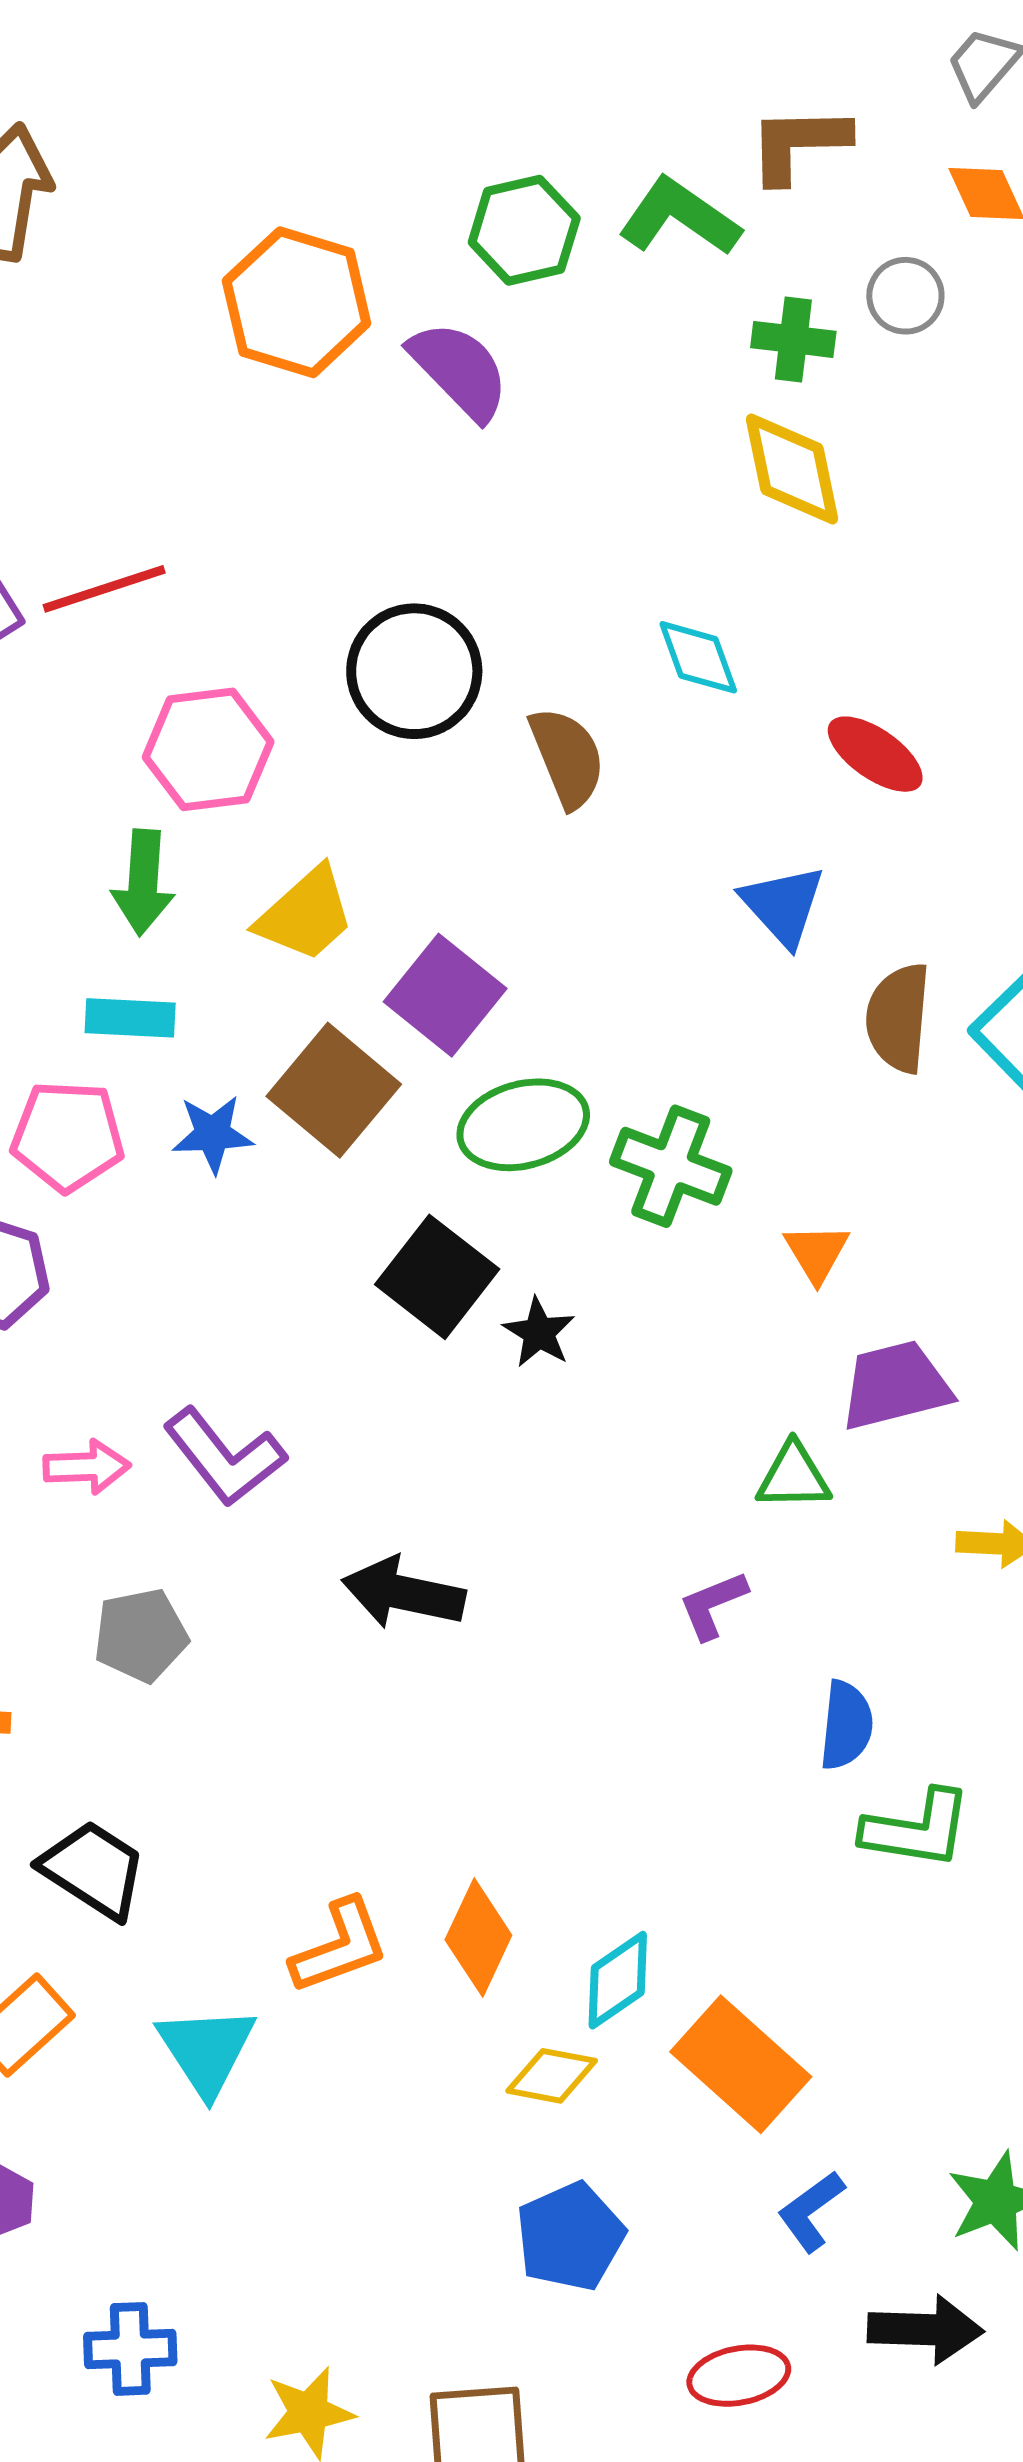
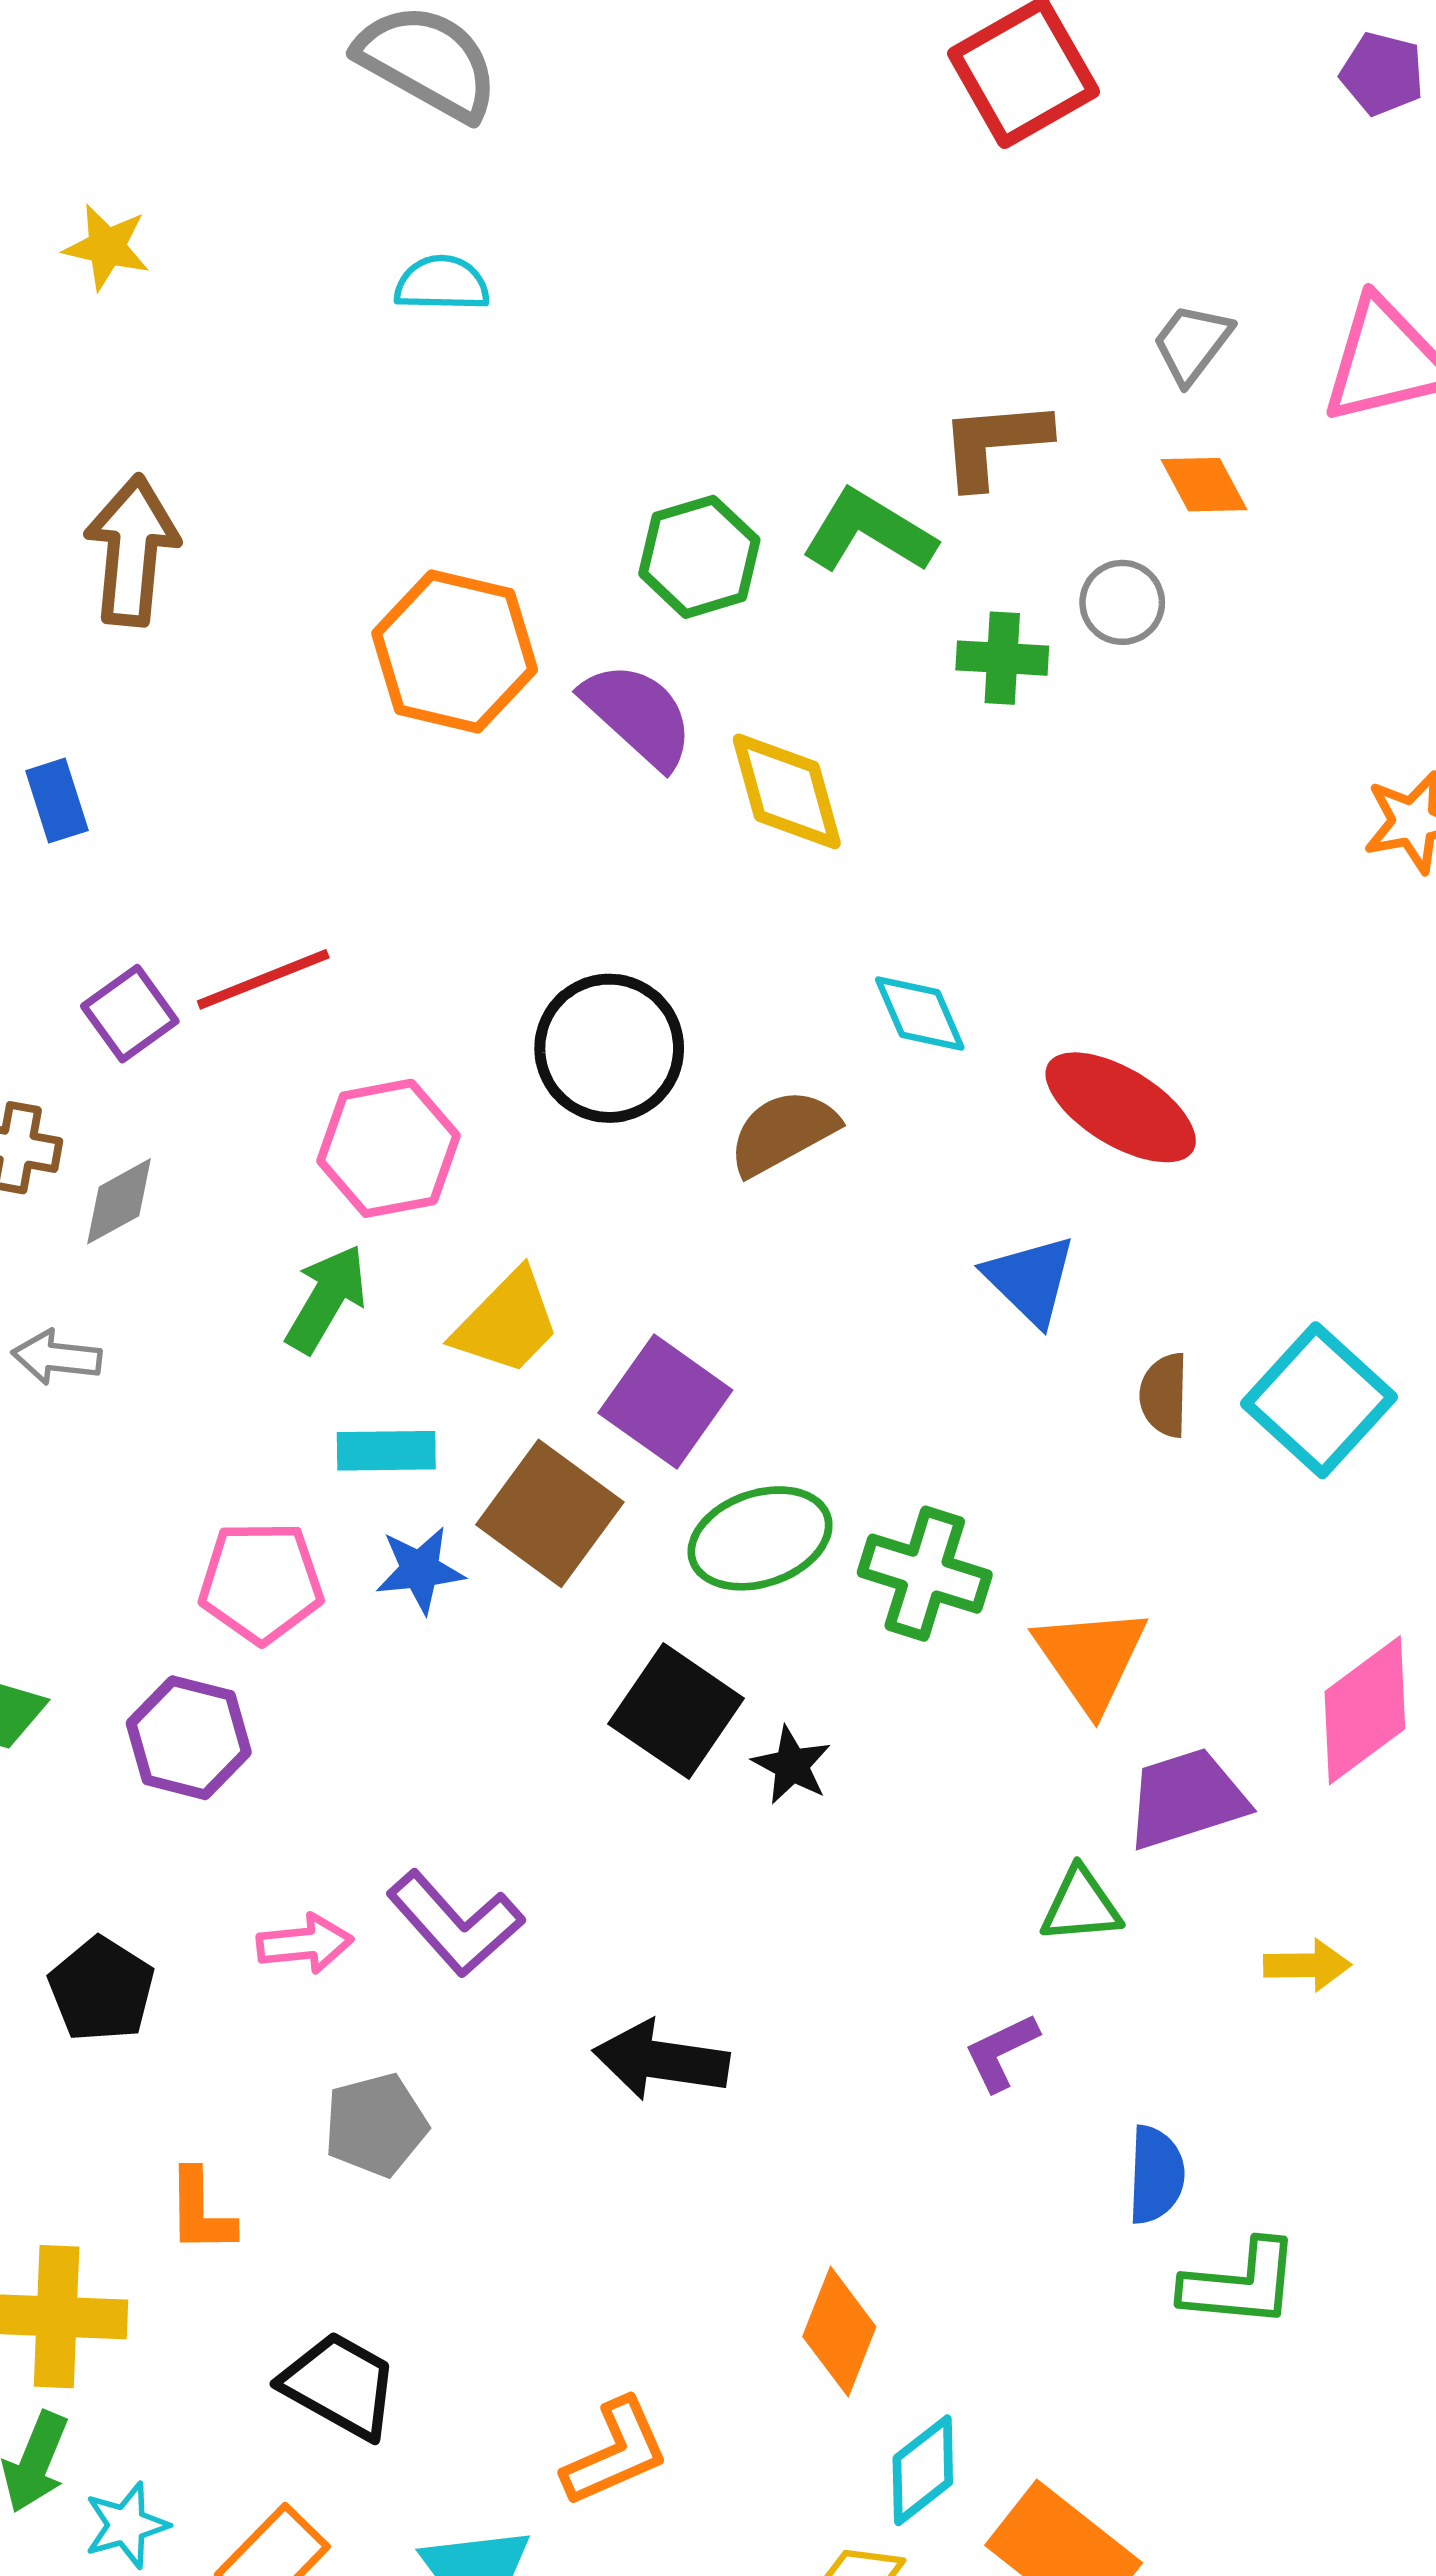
yellow diamond: (792, 469) -> (787, 791), moved
red ellipse: (875, 754) -> (1121, 1107), size x1.4
brown semicircle: (567, 757) -> (783, 1132), turned -93
green arrow: (143, 882) -> (326, 1299), turned -150
cyan rectangle: (130, 1018) -> (386, 1451), moved
brown semicircle: (898, 1018) -> (1164, 1395), size x0.7
orange triangle: (817, 1253) -> (1091, 1658), size x1.6
orange diamond: (478, 1938) -> (839, 2332), moved

